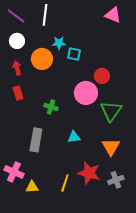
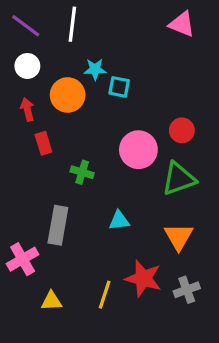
red circle: (102, 76) -> (182, 130), moved
red rectangle: (18, 93) -> (43, 143), moved
green triangle: (111, 111) -> (179, 179), turned 35
pink cross: (14, 172) -> (23, 259), moved, turned 36

